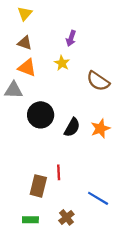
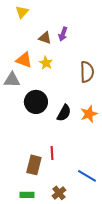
brown triangle: (25, 43) -> (45, 38), moved
yellow star: (62, 63) -> (46, 63), moved
brown semicircle: (98, 81) -> (87, 72), turned -125

